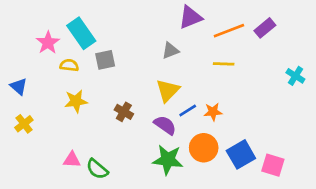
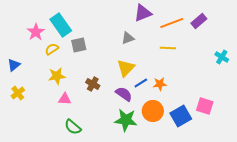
yellow semicircle: (69, 65) -> (52, 49), turned -40
blue triangle: (19, 87) -> (14, 65), turned 40
pink triangle: (72, 160) -> (65, 99), moved
pink square: (273, 165) -> (205, 106), moved

